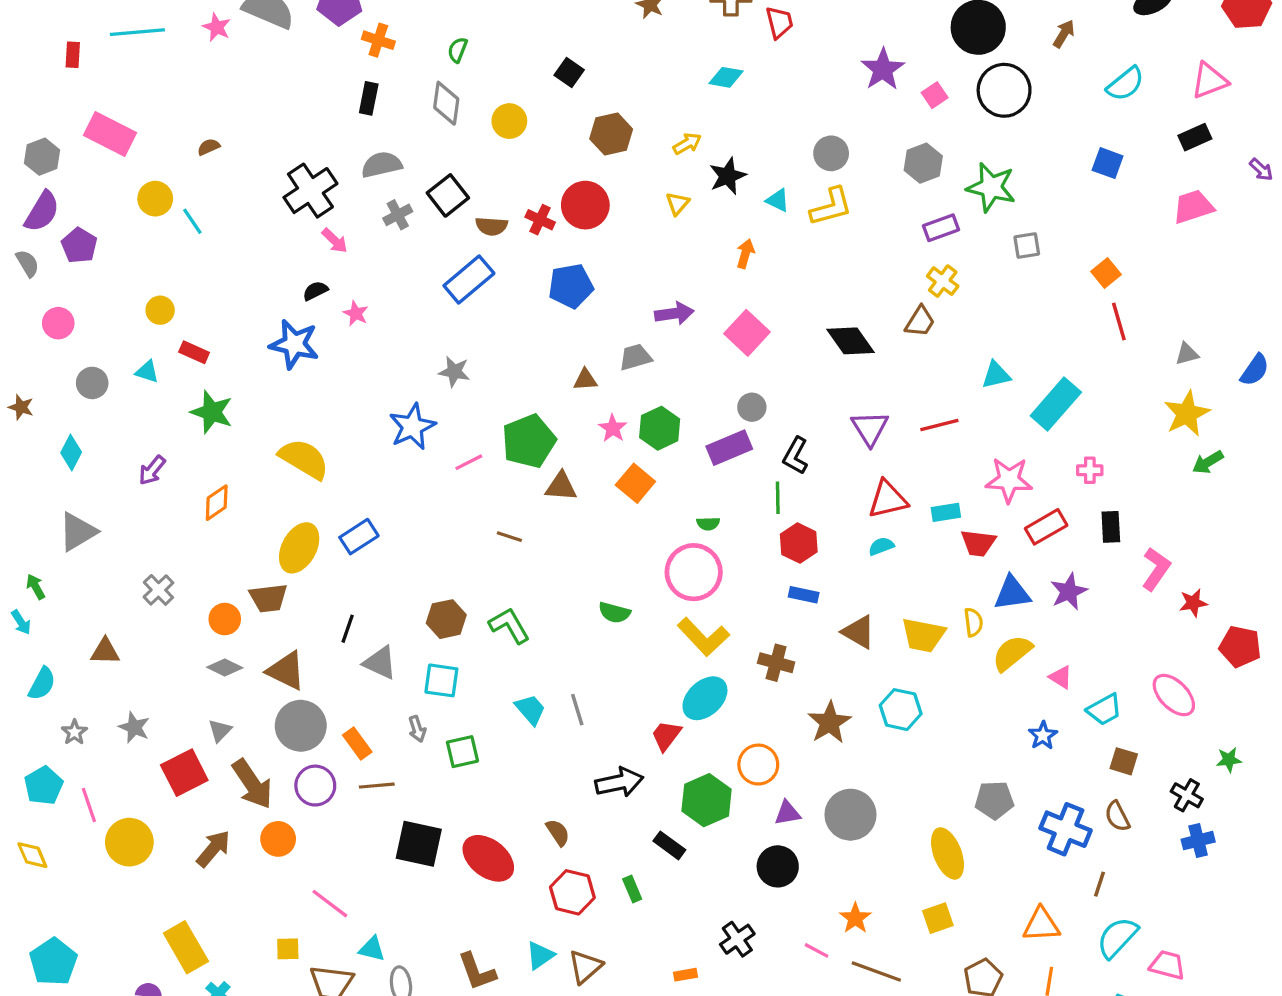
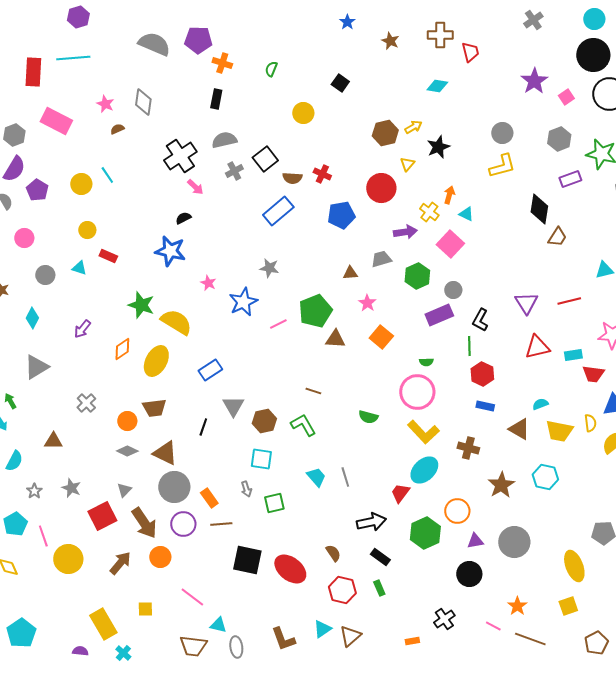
pink star: (217, 27) -> (105, 104), moved
red rectangle: (73, 55) -> (33, 72), size x1.8
gray diamond: (446, 103) -> (143, 102), moved
brown hexagon: (611, 134) -> (385, 133), moved
yellow circle: (155, 199) -> (81, 184), moved
cyan triangle: (778, 200) -> (466, 214), moved
red circle: (585, 205) -> (381, 188), moved
yellow cross: (943, 281) -> (429, 212), moved
pink star: (356, 313) -> (208, 283), moved
black diamond: (850, 341) -> (539, 209), moved, turned 44
green star: (212, 412) -> (141, 305), moved
green hexagon: (660, 428) -> (417, 276), moved
brown line: (509, 537) -> (313, 391), moved
cyan semicircle: (881, 546) -> (540, 404), moved
yellow ellipse: (299, 548) -> (156, 361), moved
gray triangle: (380, 663) -> (233, 406), moved, turned 35
black rectangle: (669, 845) -> (380, 557), moved
yellow square: (288, 949) -> (145, 609), moved

